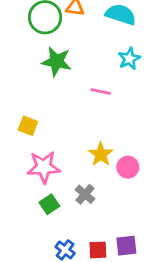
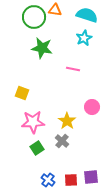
cyan star: (129, 59) -> (84, 38), moved
yellow star: (101, 154) -> (67, 121), moved
pink circle: (128, 167) -> (92, 107), moved

